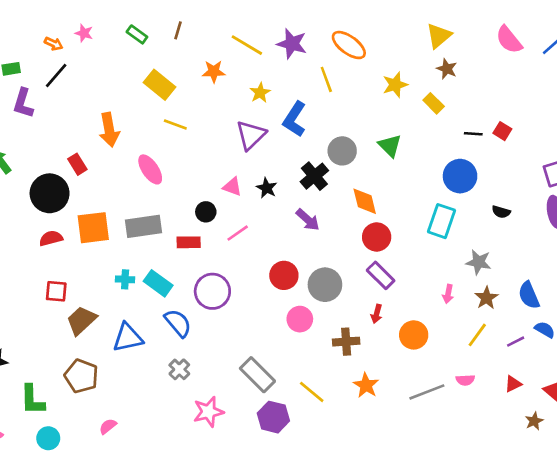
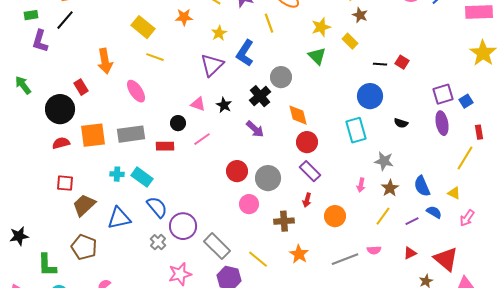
green triangle: (390, 146) -> (317, 56), moved
cyan rectangle: (441, 221) -> (356, 130), turned -35
purple circle: (212, 291) -> (183, 226), moved

